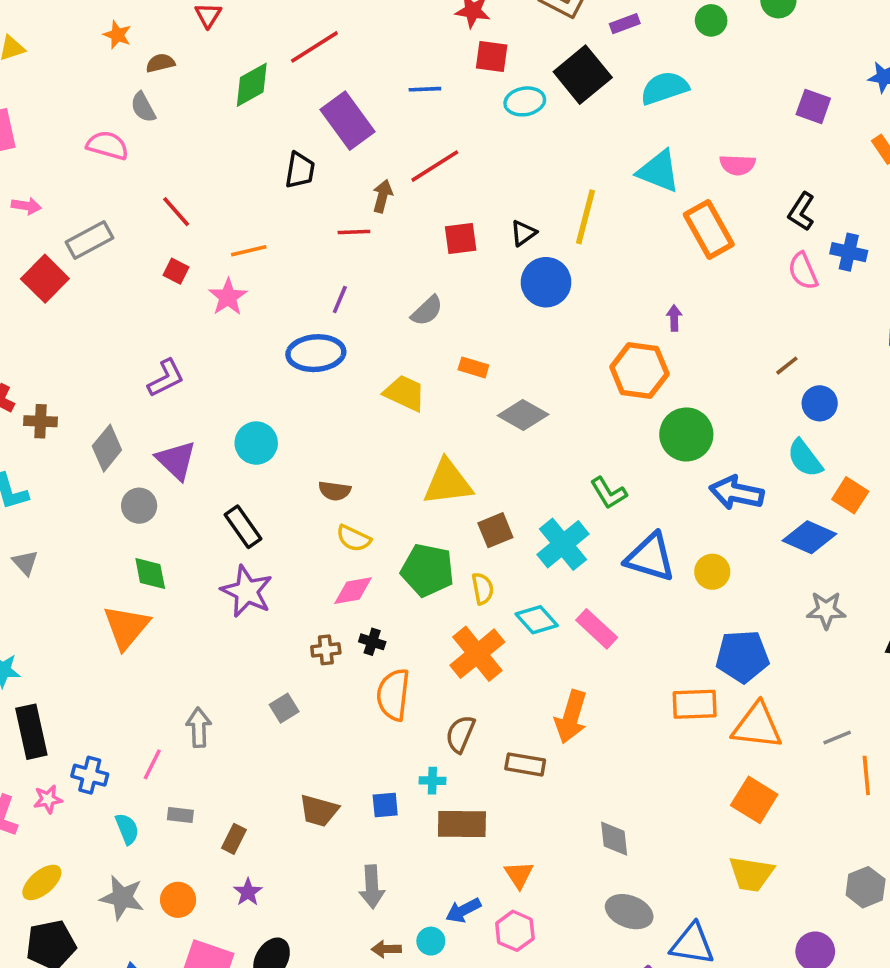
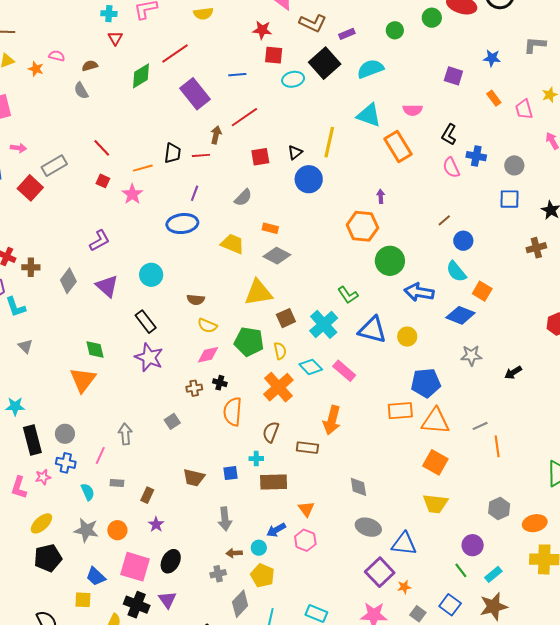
orange star: (117, 35) -> (36, 69), moved
pink semicircle: (107, 145) -> (57, 56), moved, size x0.7
black trapezoid: (300, 170) -> (173, 153), moved
gray diamond: (523, 415) -> (277, 256), moved
gray circle: (139, 506) -> (65, 434), moved

